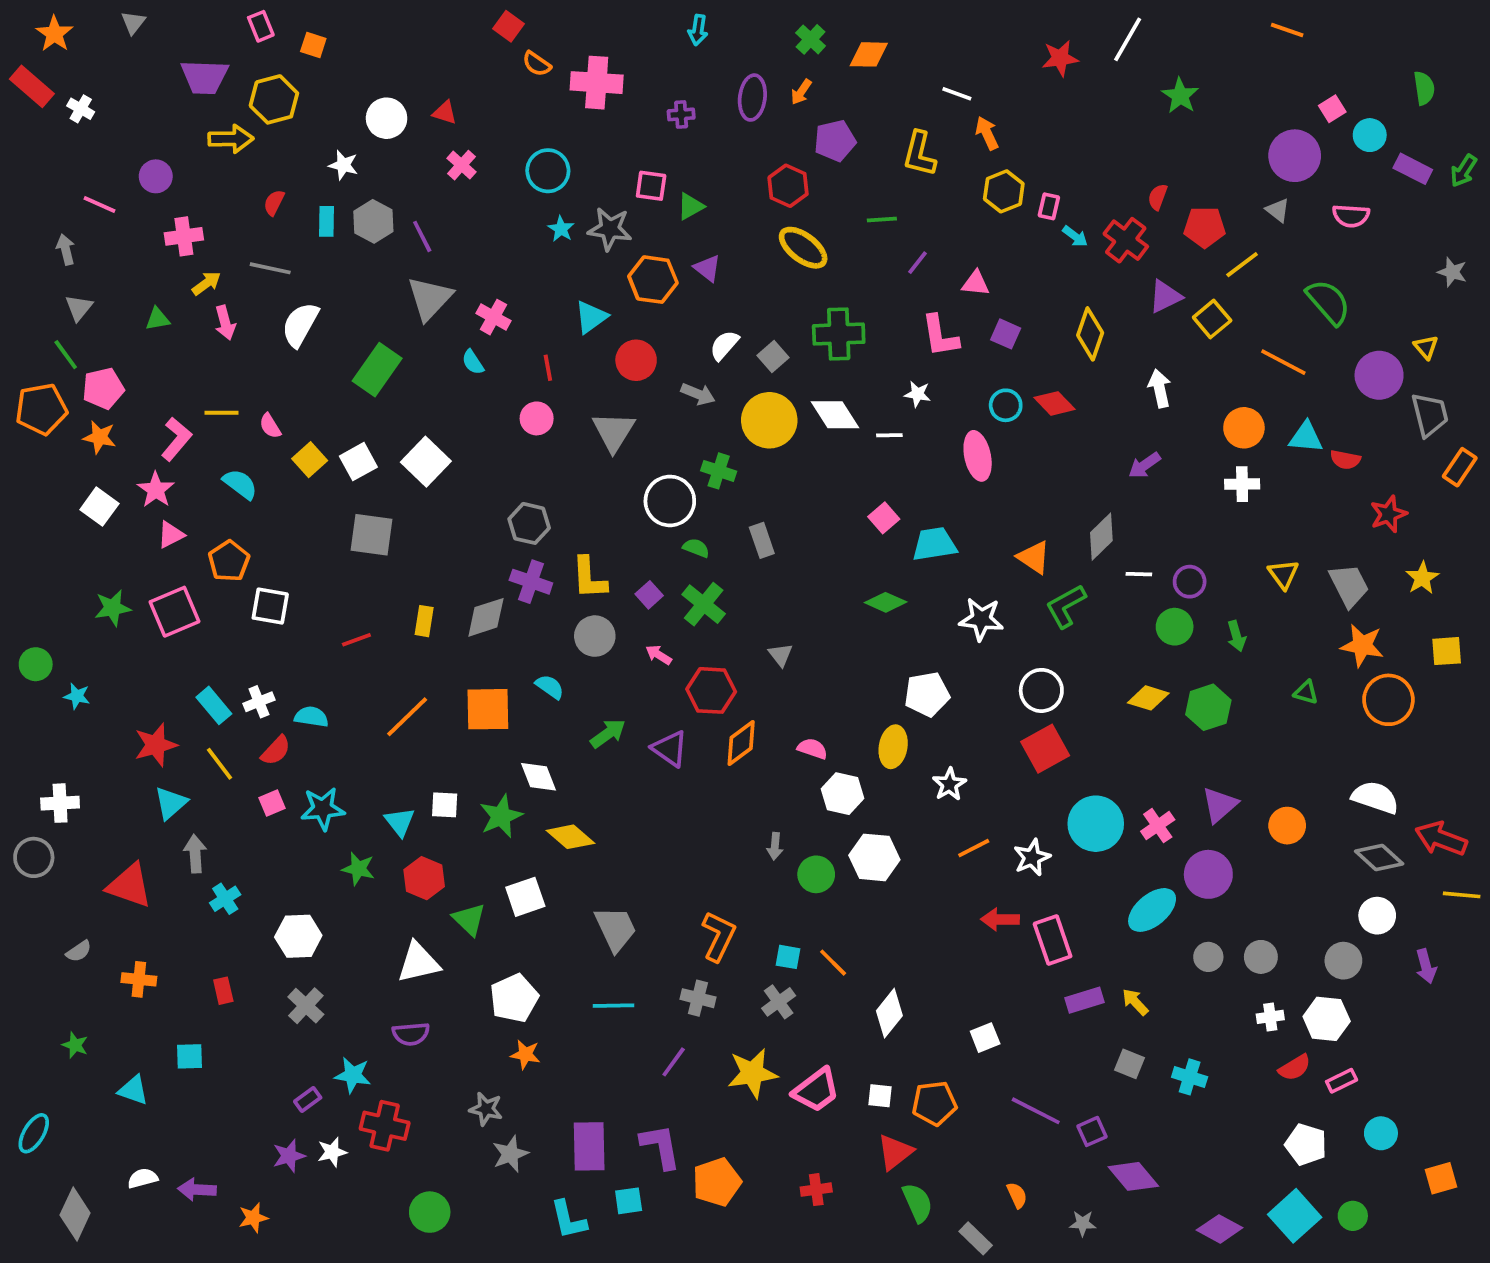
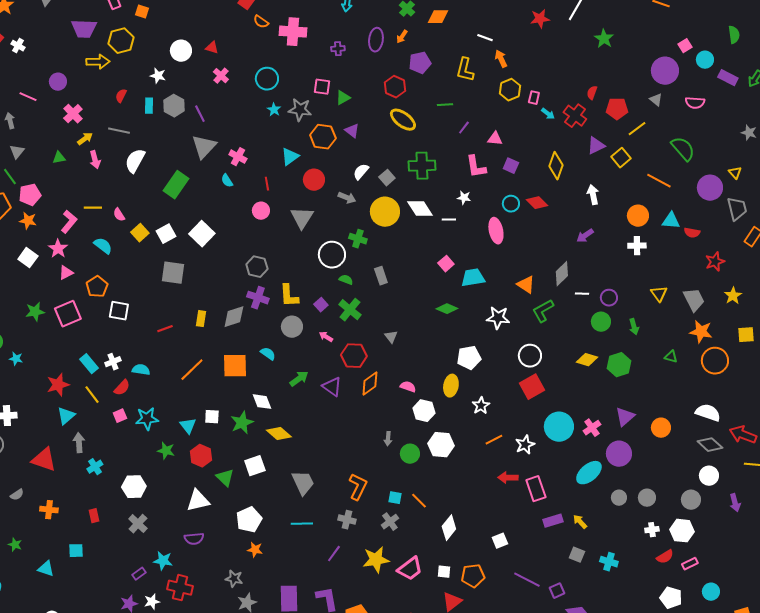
pink cross: (184, 236) -> (73, 114), turned -36

